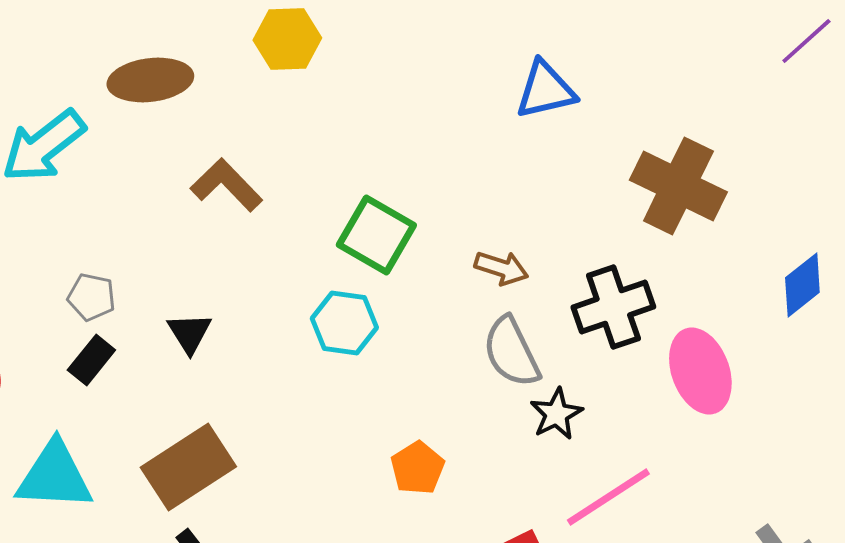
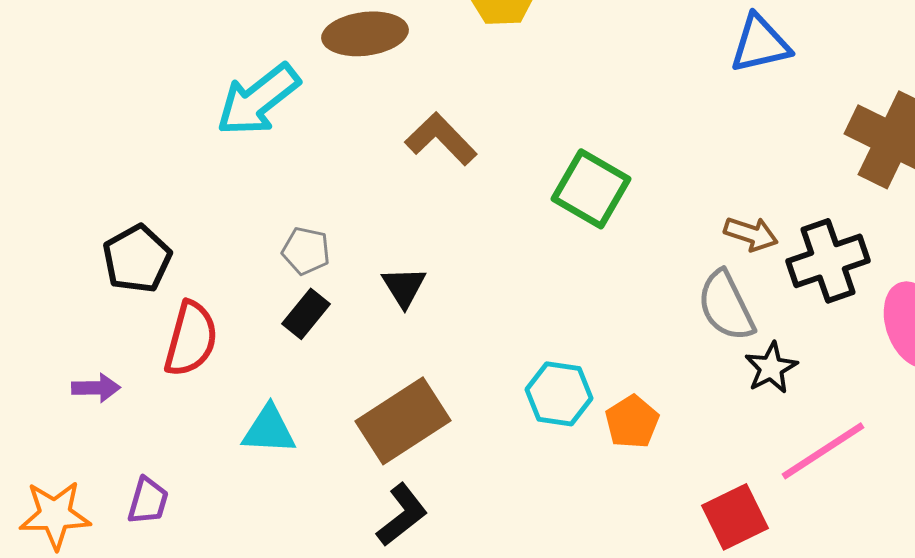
brown arrow: (501, 268) -> (751, 234), moved
cyan hexagon: (344, 323) -> (559, 394), moved
cyan triangle: (54, 476) -> (269, 430), size x0.7

